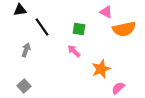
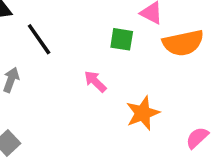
green square: (79, 29) -> (122, 39), moved
pink semicircle: (118, 88) -> (197, 138), moved

